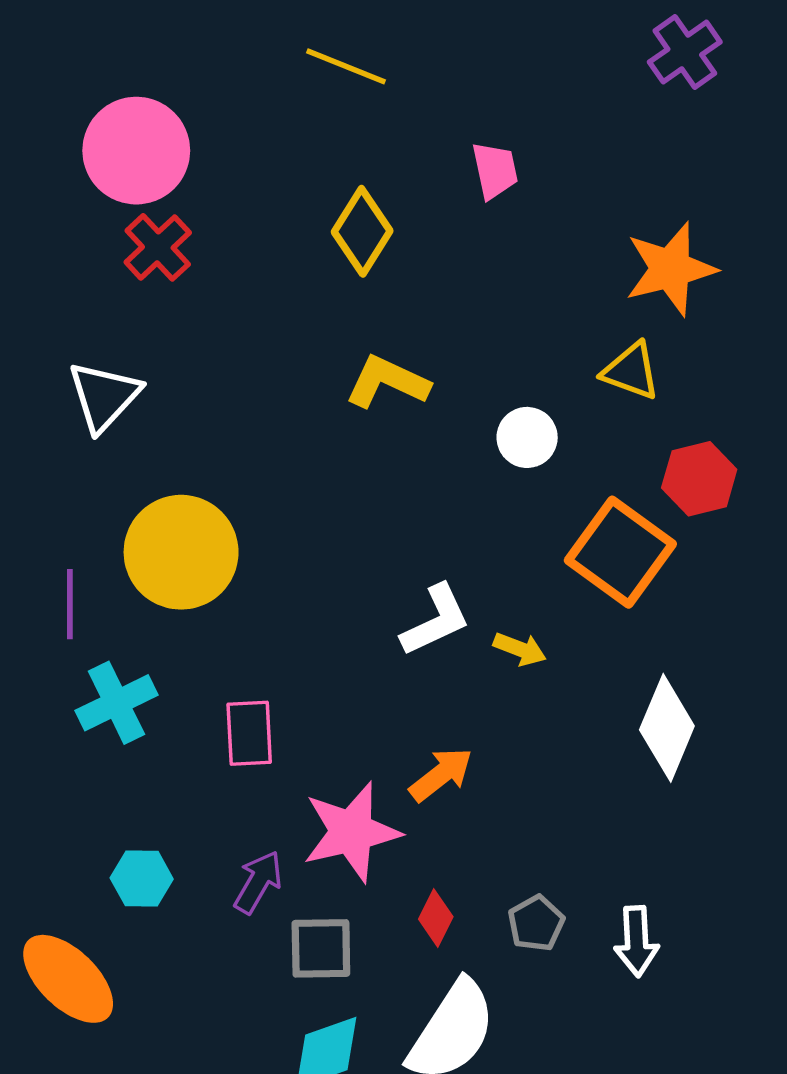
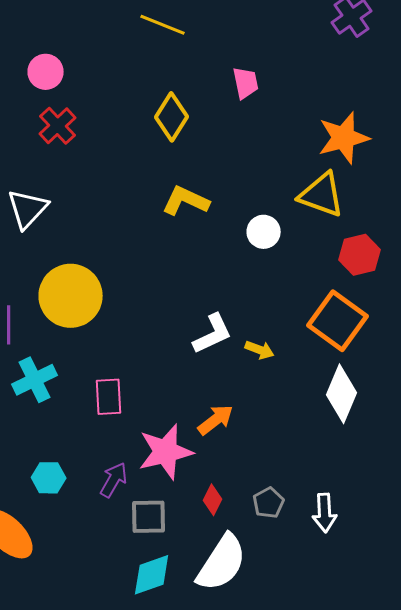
pink circle: (136, 151) -> (46, 72), size x0.6
yellow triangle: (631, 371) -> (322, 195), size x1.4
orange square: (620, 552) -> (338, 321), moved

